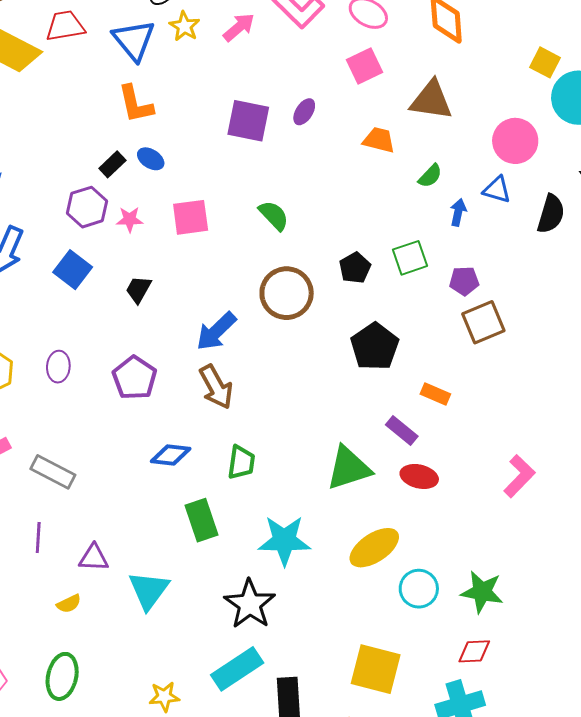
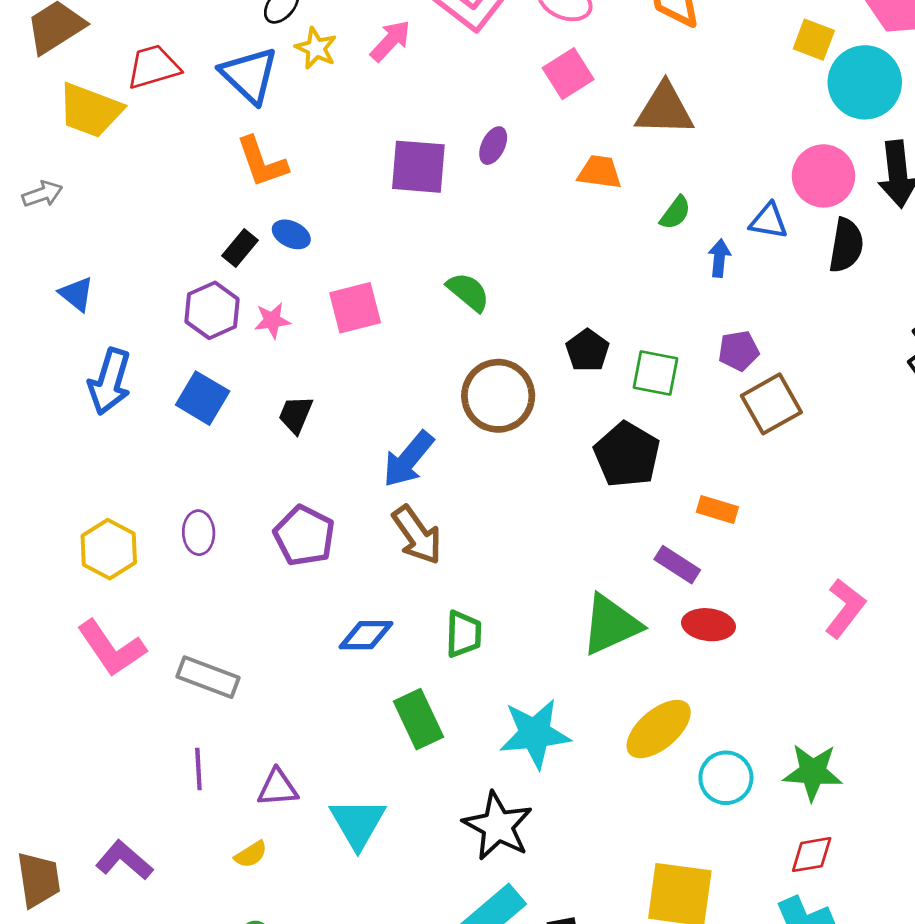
pink circle: (515, 141) -> (823, 176), moved
green square: (410, 258) -> (655, 373), moved, turned 36

